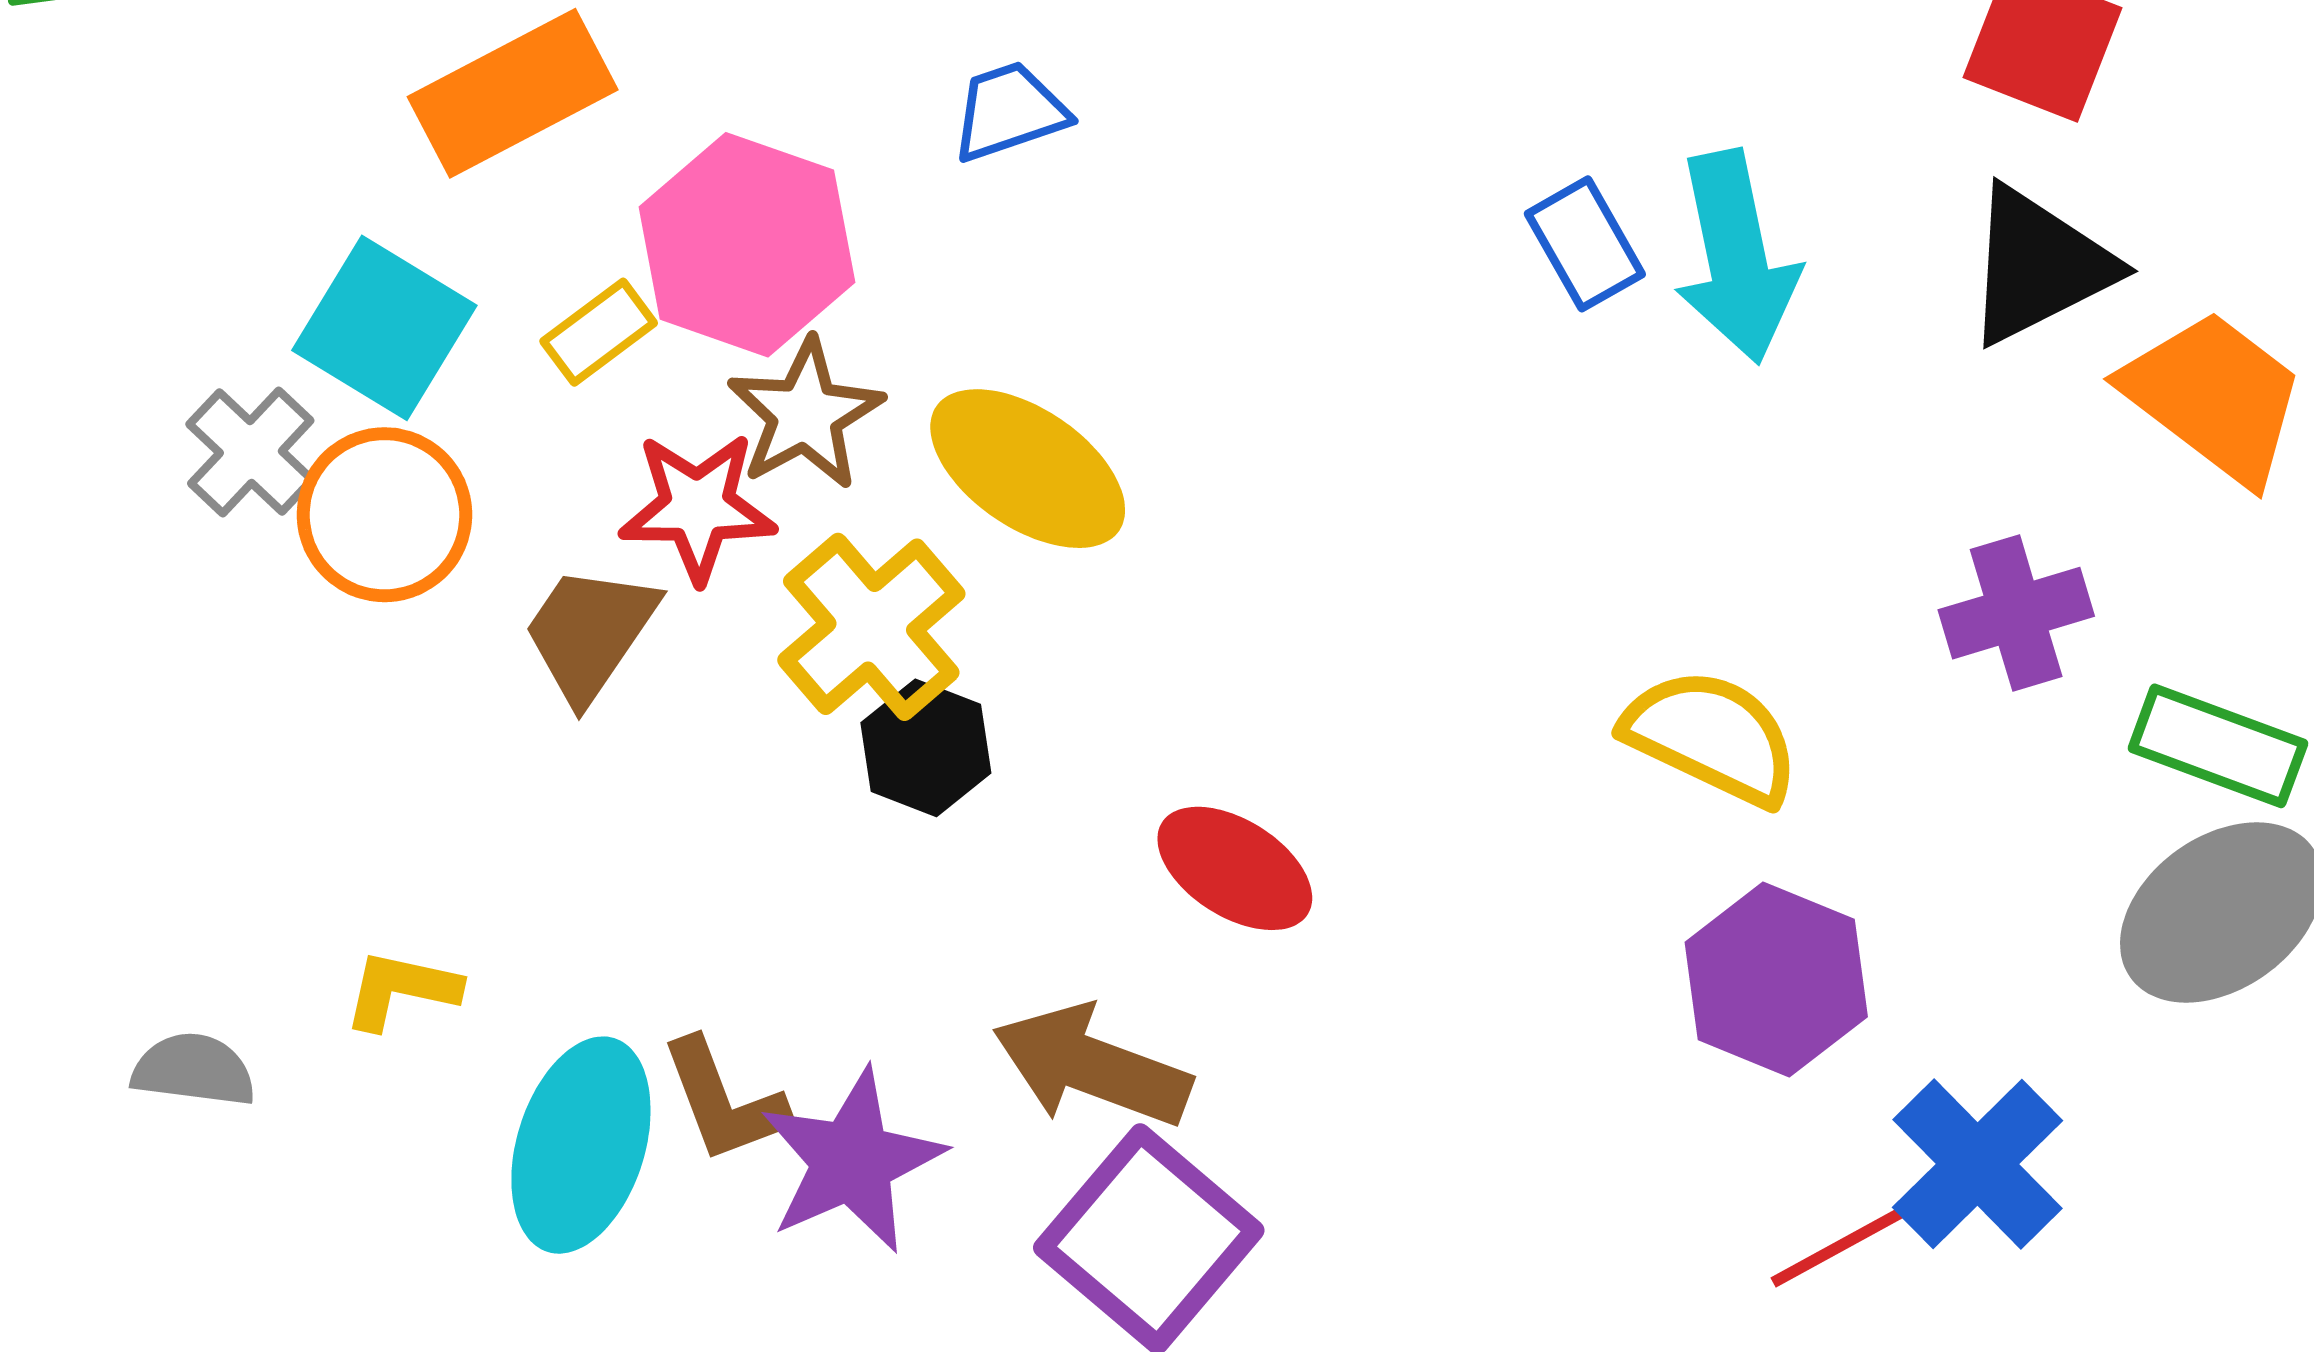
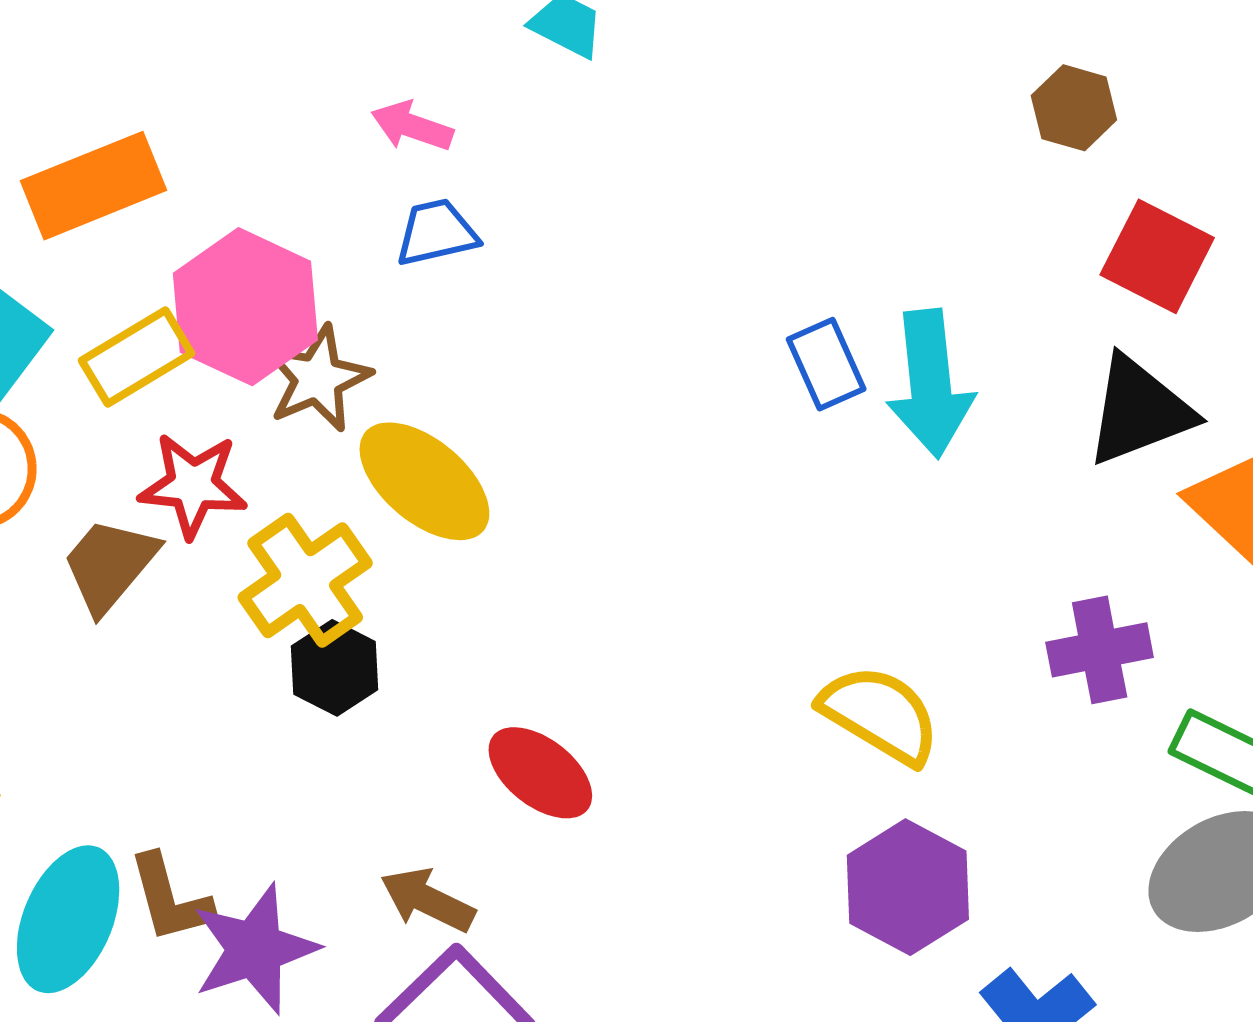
yellow rectangle: (599, 332) -> (137, 357), size x1.4
brown star: (805, 414) -> (318, 379), moved
brown arrow: (1092, 1066) -> (428, 900), size x0.7

